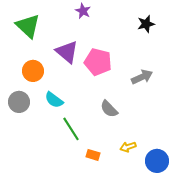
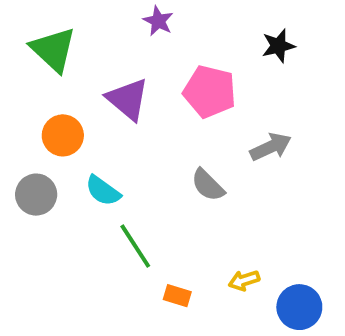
pink pentagon: (98, 62) -> (210, 92), moved
gray semicircle: (109, 109) -> (208, 185), moved

